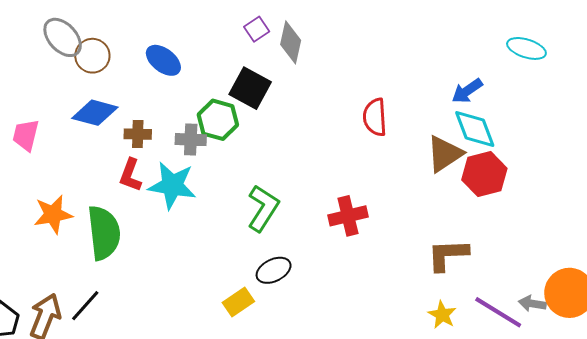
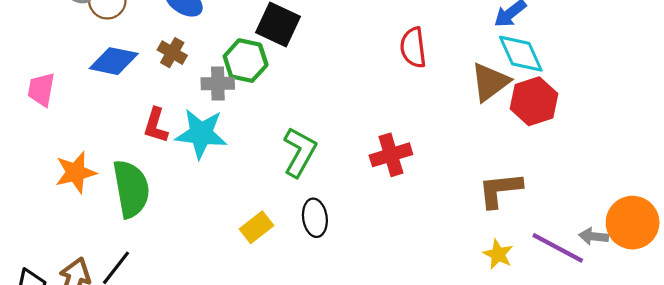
brown cross: (138, 134) -> (172, 53), moved, turned 32
black ellipse: (274, 270) -> (315, 218), turned -68
yellow rectangle: (238, 302) -> (256, 227), moved

